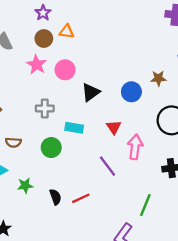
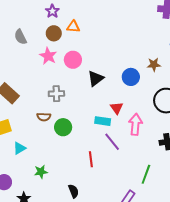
cyan rectangle: (74, 128) -> (103, 121), moved
brown semicircle: (13, 142) -> (44, 117), moved
green star: (25, 186) -> (41, 172), moved
black semicircle: (55, 197) -> (74, 191), moved
red line: (81, 198) -> (91, 159), moved, turned -70

